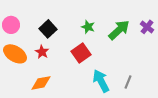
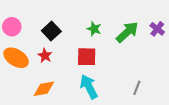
red square: (81, 53) -> (87, 57), turned 36
cyan arrow: (101, 81) -> (89, 87), moved

